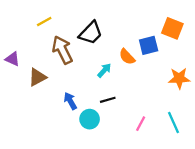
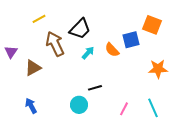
purple triangle: (12, 59) -> (11, 52), turned 40
cyan arrow: (104, 70) -> (88, 53), moved
blue arrow: (70, 101) -> (31, 106), moved

